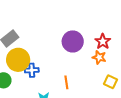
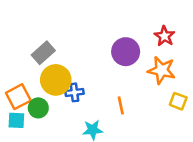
red star: (103, 41) -> (164, 36), moved
orange star: (99, 57) -> (162, 70), size x1.5

